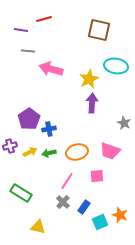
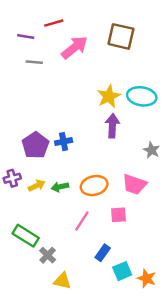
cyan ellipse: (116, 66) -> (142, 96), moved
pink arrow: (51, 69) -> (75, 47), moved, turned 125
blue cross: (49, 129) -> (64, 142), moved
gray cross: (63, 202) -> (48, 255), moved
orange star: (120, 215) -> (147, 278), moved
yellow triangle: (38, 227) -> (62, 281), moved

